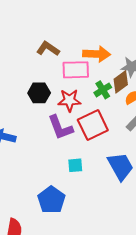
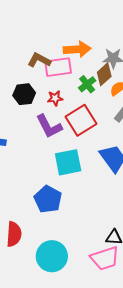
brown L-shape: (48, 49) -> (39, 60), moved
red star: (69, 100) -> (55, 98), size x0.7
cyan square: (75, 165) -> (68, 162), size x1.8

